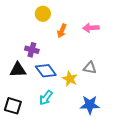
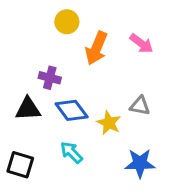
pink arrow: (91, 28) -> (141, 44), turned -140
orange arrow: (62, 31) -> (96, 48), size x1.5
cyan arrow: (46, 98) -> (72, 152), turned 98

